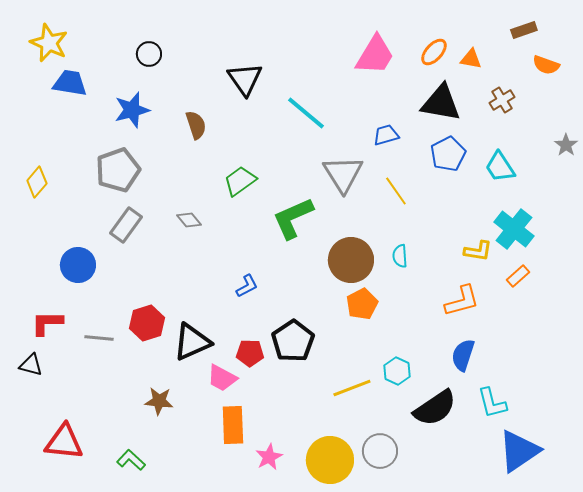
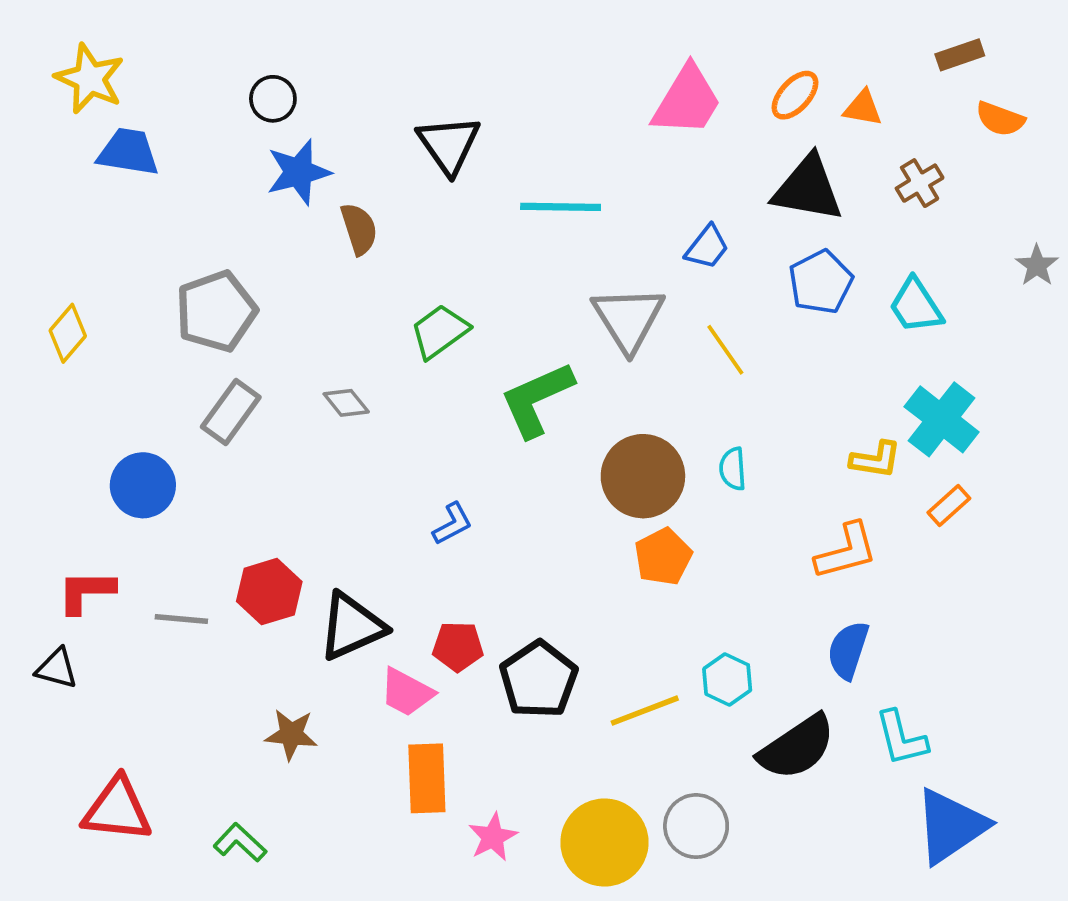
blue star: (132, 110) -> (299, 172), moved
cyan line: (306, 113) -> (561, 207), turned -39
blue trapezoid: (386, 135) -> (707, 247), turned 144
black pentagon: (293, 341) -> (539, 679), moved

